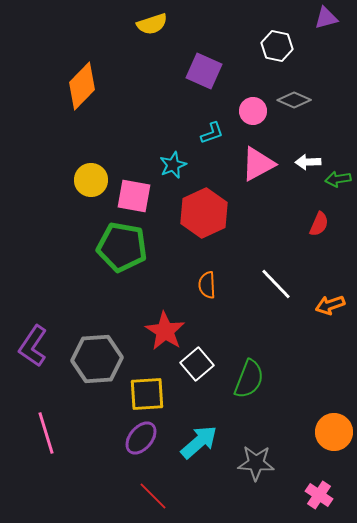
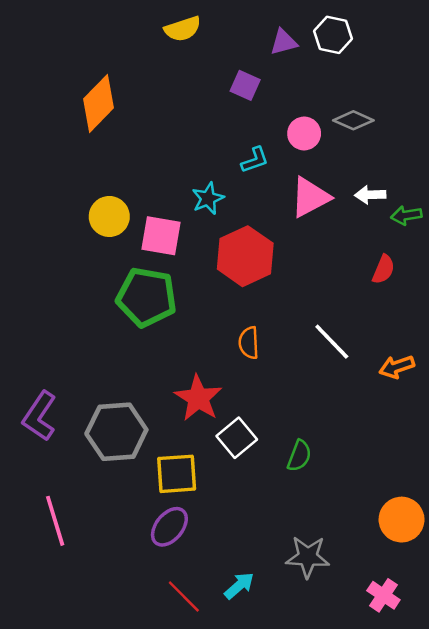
purple triangle: (326, 18) -> (284, 42), moved
white hexagon: (277, 46) -> (333, 35), moved
purple square: (204, 71) -> (245, 85), size x0.7
green semicircle: (249, 379) -> (299, 456), size x0.7
cyan arrow: (199, 442) -> (239, 586), moved, size x0.7

